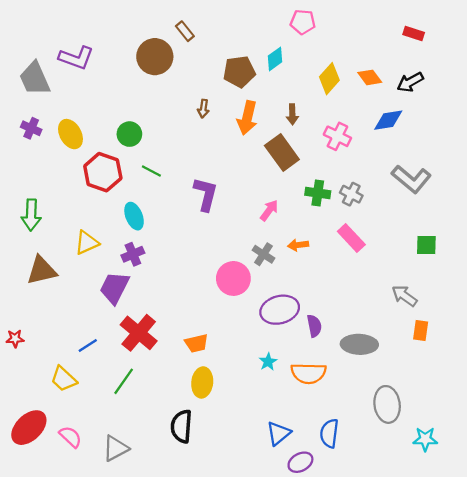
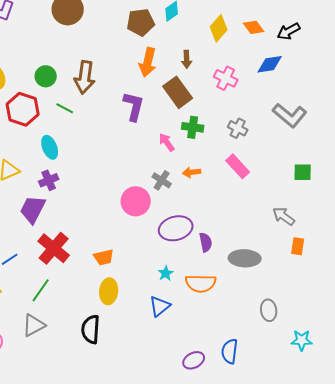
brown arrow: (203, 109) -> (85, 77), moved, size x2.0
green cross: (318, 193) -> (193, 127), moved
purple L-shape: (206, 194) -> (134, 106), moved
pink arrow: (269, 210) -> (167, 142), turned -72
gray ellipse: (387, 404) -> (269, 310), size x0.7
blue triangle: (278, 433) -> (160, 306), moved
blue semicircle: (329, 433) -> (230, 351), moved
gray triangle: (116, 448) -> (34, 325), moved

